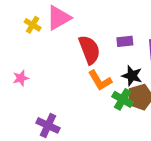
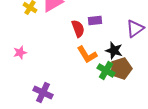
purple rectangle: (125, 41) -> (95, 21), moved
red semicircle: (89, 50) -> (78, 29), size x0.7

